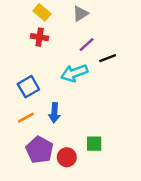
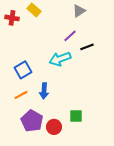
gray triangle: (80, 14) -> (79, 11), moved
red cross: (40, 37) -> (12, 18), moved

